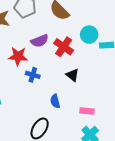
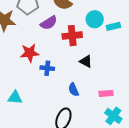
purple semicircle: (40, 41) -> (49, 23), moved
red cross: (64, 47) -> (72, 36), turned -30

